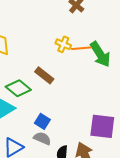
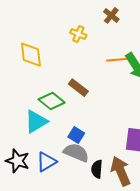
yellow cross: (63, 44) -> (78, 34), moved
gray semicircle: (42, 138) -> (76, 153), size x1.4

